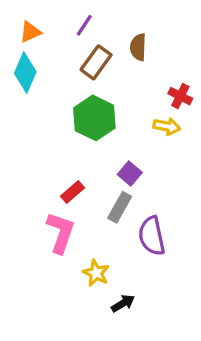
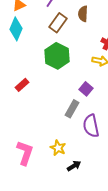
purple square: (130, 174) -> (86, 89), moved
red rectangle: (72, 192) -> (22, 85), moved
pink L-shape: (61, 233) -> (25, 153), moved

